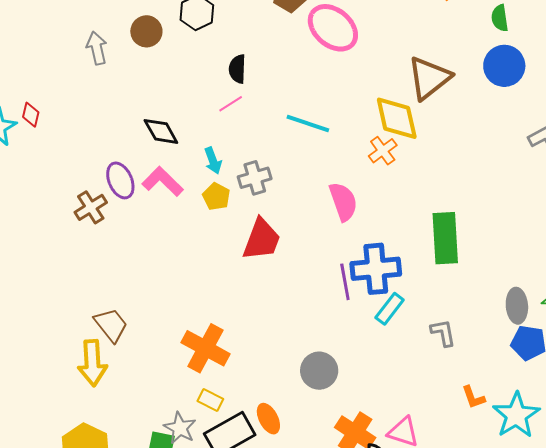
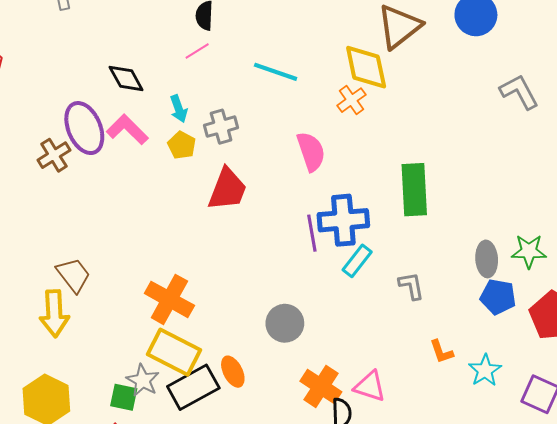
purple ellipse: (120, 180) -> (84, 128), size x1.4
yellow rectangle: (210, 400) -> (174, 352), size x2.0
cyan star: (516, 415) -> (485, 370), size x0.7

